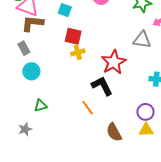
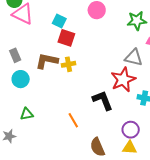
brown L-shape: (32, 23) -> (47, 61), moved
red square: (73, 36) -> (66, 38), moved
red star: (114, 62) -> (123, 80), moved
black L-shape: (102, 86) -> (103, 100), moved

